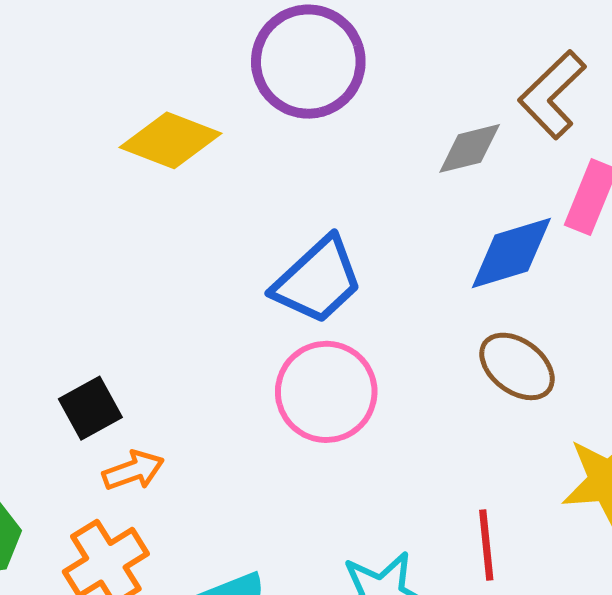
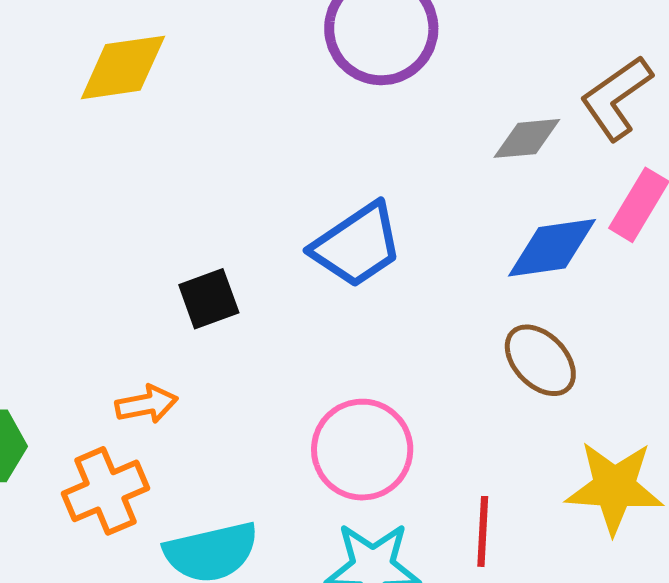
yellow diamond: (171, 140) -> (123, 67), moved, turned -38
pink circle: (326, 392) -> (362, 450), moved
black square: (90, 408) -> (209, 299), moved

